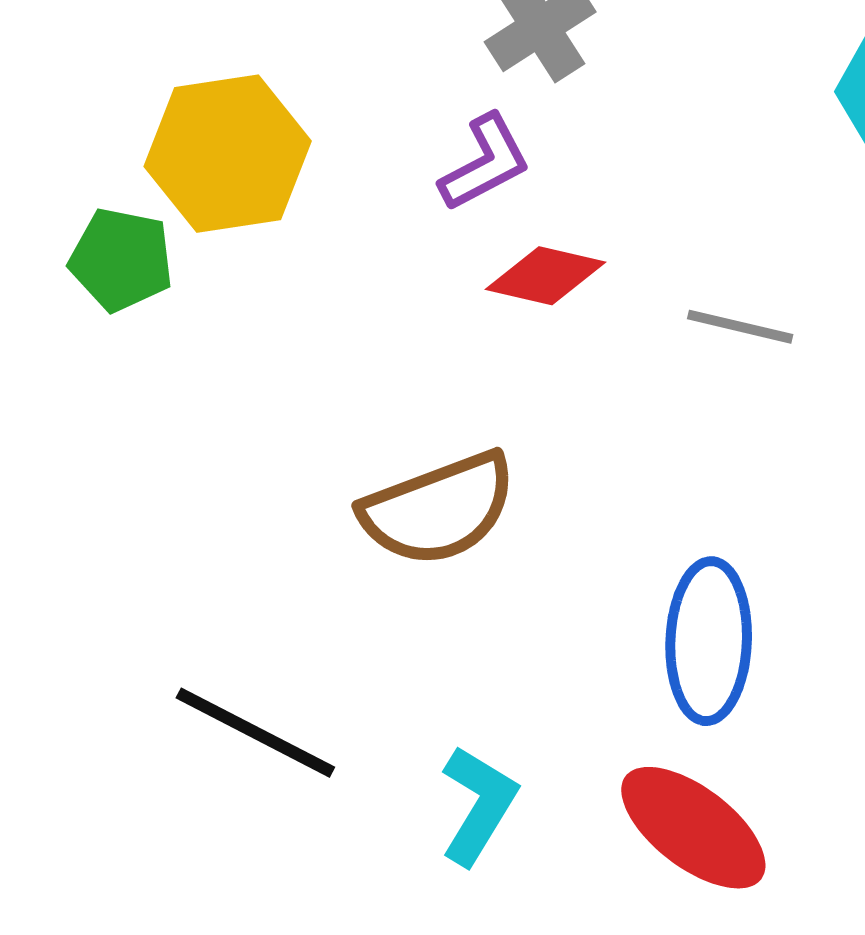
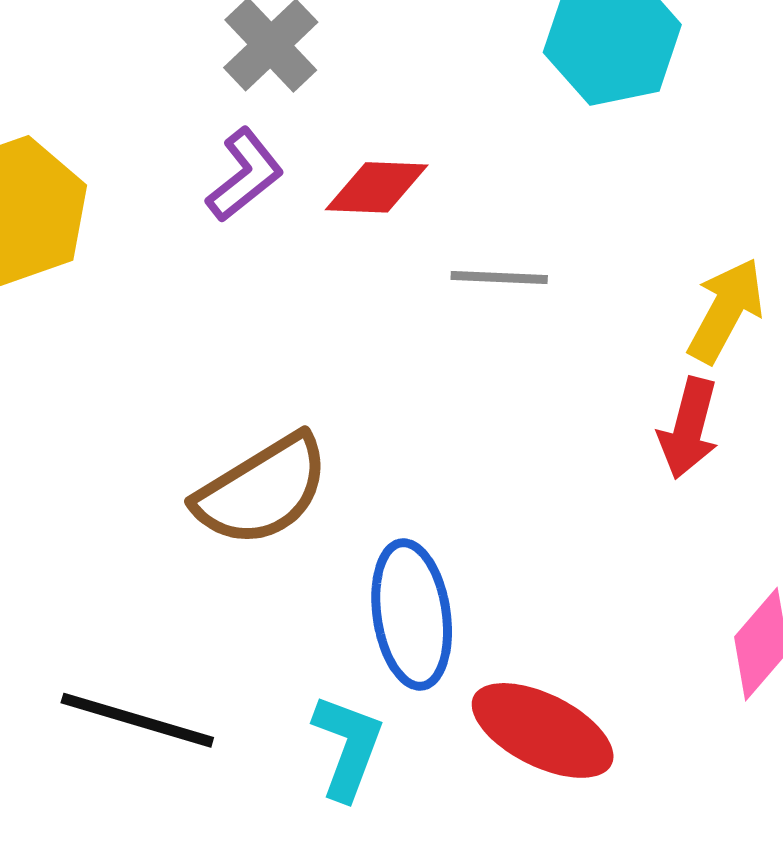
red diamond: (546, 276) -> (377, 187), moved
blue ellipse: (709, 641) -> (412, 614), moved

